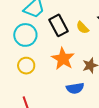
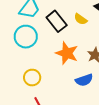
yellow circle: (26, 66) -> (32, 78), moved

